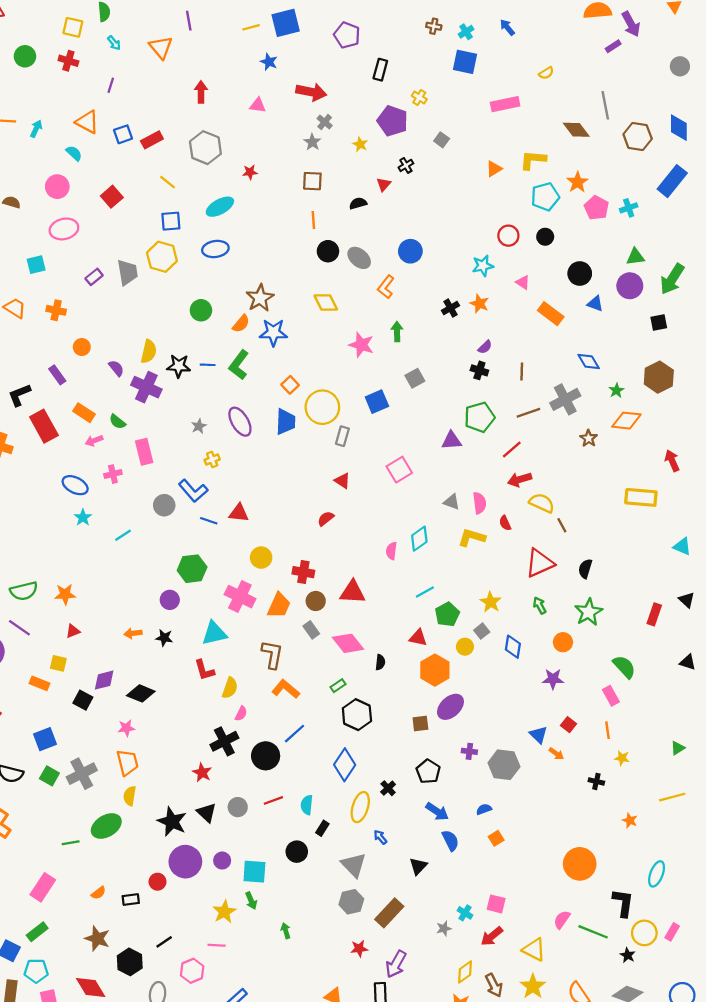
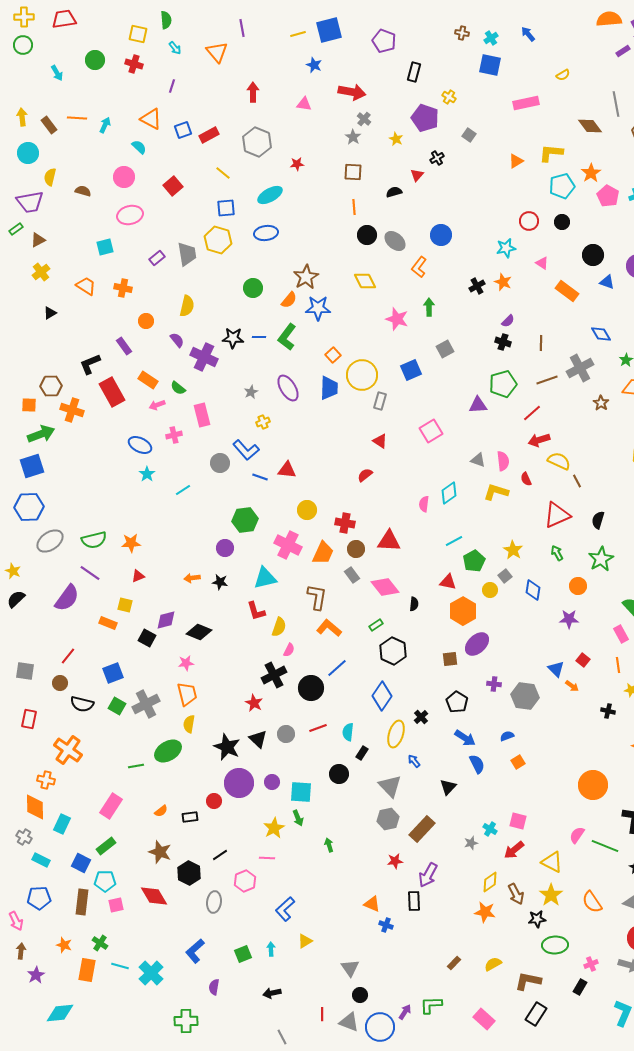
yellow semicircle: (149, 351) -> (187, 306), moved

